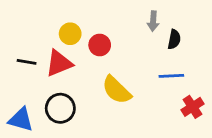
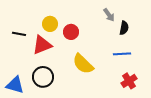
gray arrow: (153, 21) -> (109, 15), turned -40
black line: (27, 62) -> (19, 34), moved
red cross: (192, 107) -> (129, 81), moved

